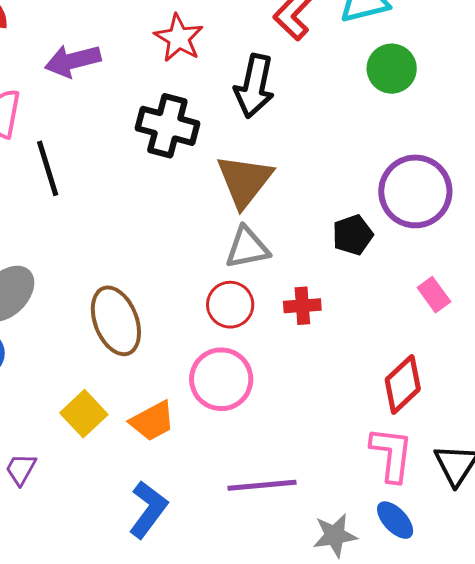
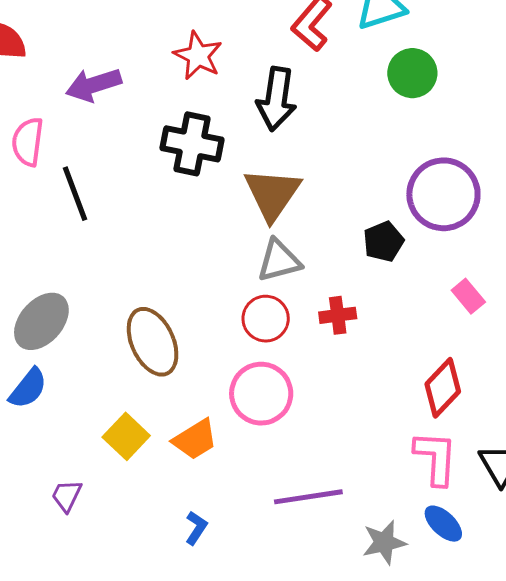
blue L-shape: (148, 509) -> (196, 528), size x0.6

